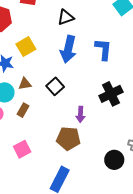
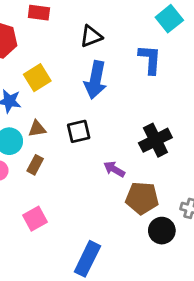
blue L-shape: (103, 49) -> (150, 59), moved
black square: (55, 86) -> (79, 131), turned 30
purple arrow: (81, 114) -> (114, 169), turned 119
brown pentagon: (68, 138) -> (142, 198), moved

